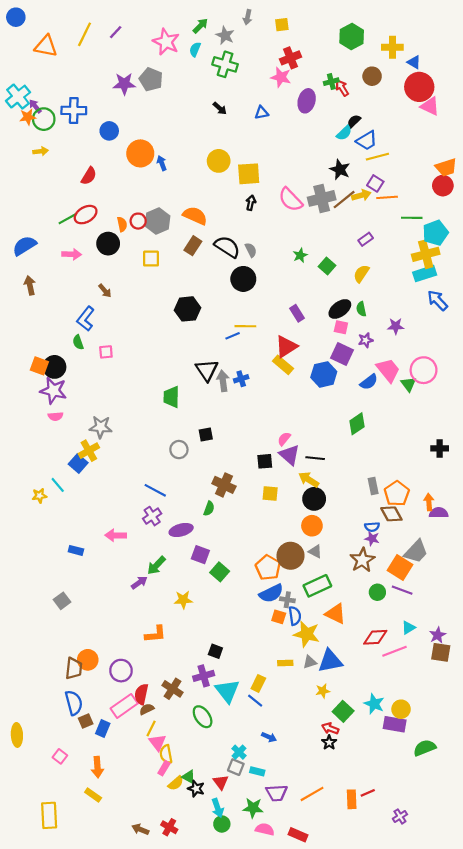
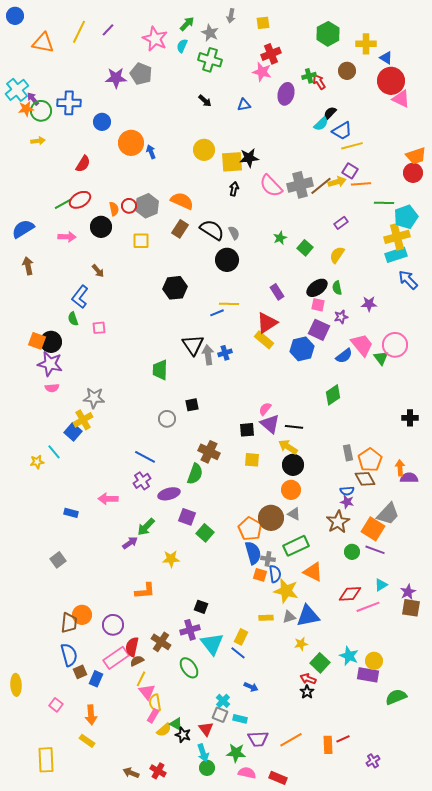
black star: (340, 170) -> (249, 158), moved, turned -30
green semicircle: (209, 509) -> (195, 474), size x1.5
blue semicircle: (271, 593) -> (253, 553), turned -80

